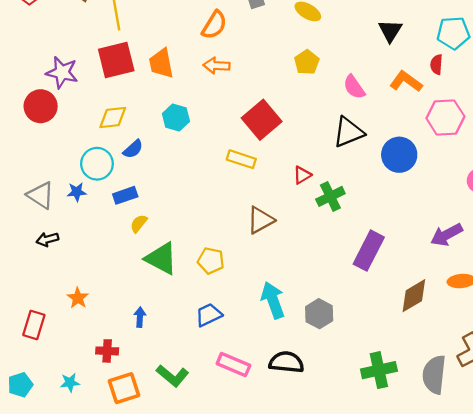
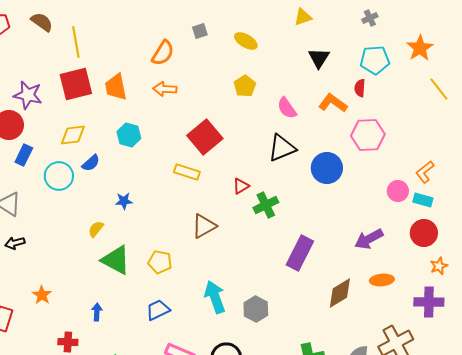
blue star: (77, 192) -> (124, 201), moved
blue rectangle: (125, 195) -> (24, 155), moved, turned -45

